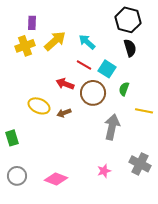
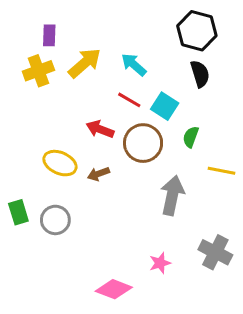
gray circle: (17, 176) -> (55, 220), moved
pink diamond: (56, 179) -> (114, 289), moved

